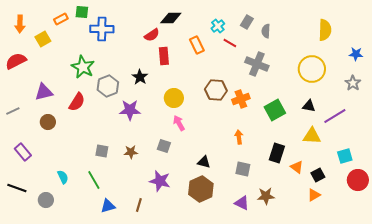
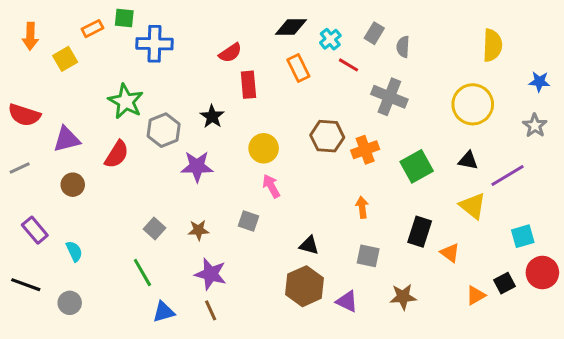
black diamond: (171, 18) -> (291, 27), moved
red semicircle: (16, 61) -> (24, 115), moved, turned -135
yellow triangle: (312, 136) -> (473, 206), turned 36
gray square: (102, 151) -> (155, 229), turned 32
black square: (318, 175) -> (505, 283), moved
cyan semicircle: (63, 177) -> (74, 251), moved
purple star: (160, 181) -> (211, 274), moved
purple triangle: (242, 203) -> (347, 301), moved
brown line: (139, 205) -> (211, 310), turned -40

